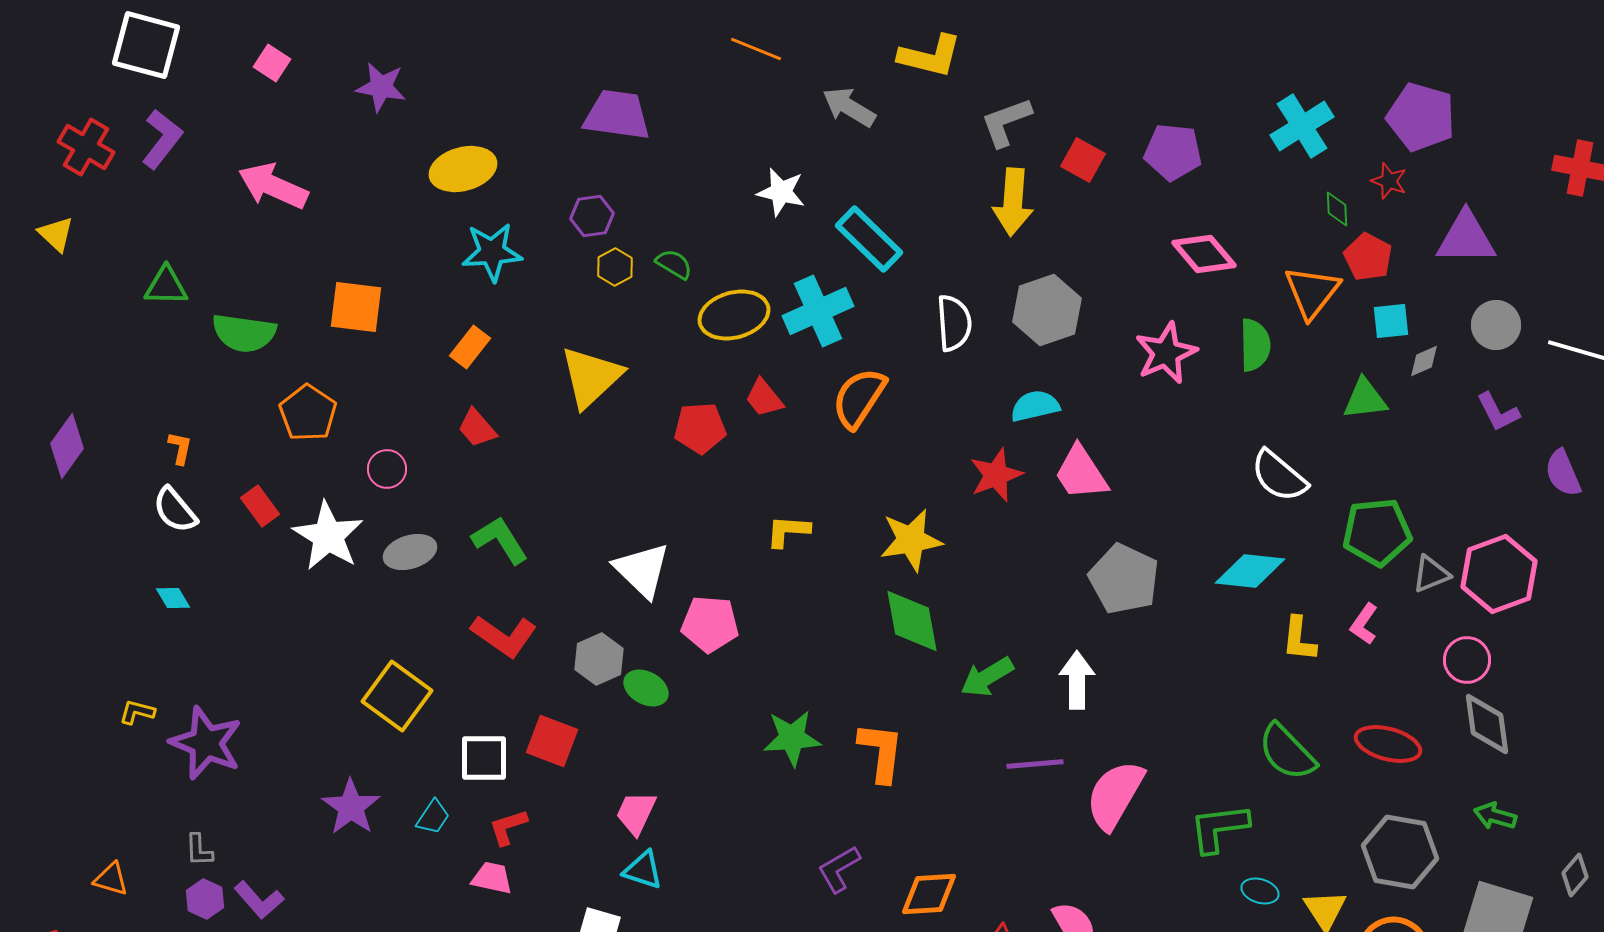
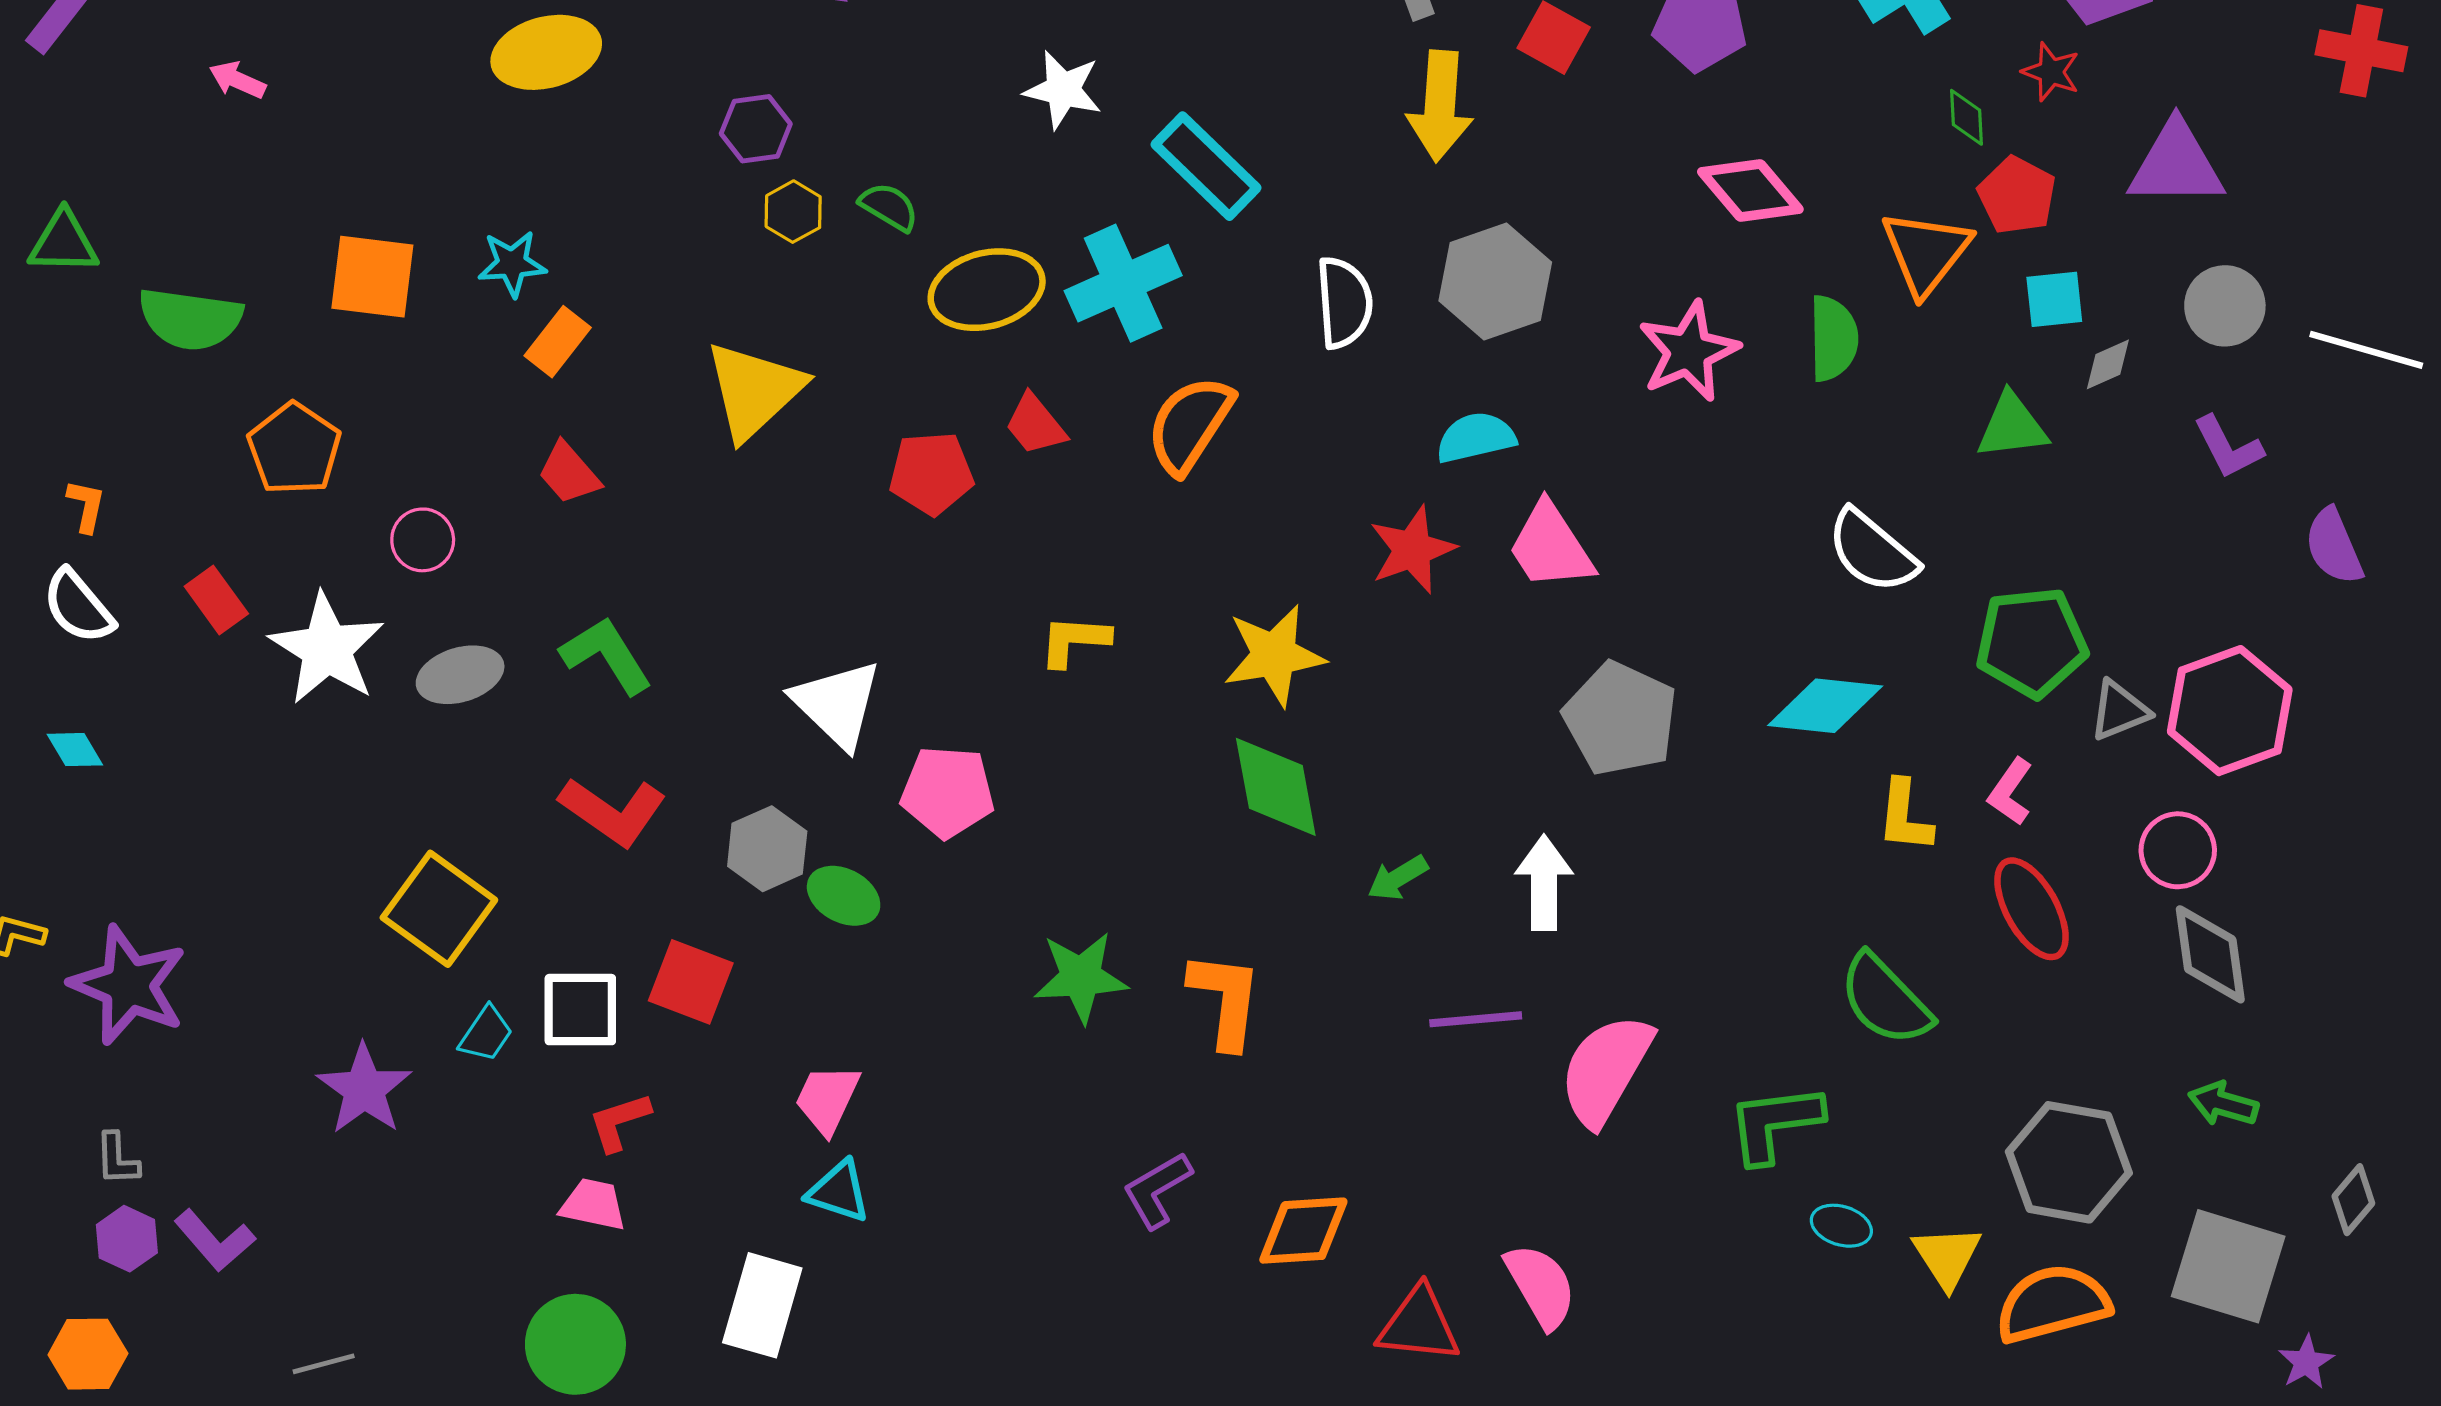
pink arrow: (273, 186) -> (237, 80), size x0.5
cyan star: (492, 252) -> (512, 264), moved, size x0.7
green arrow: (987, 677) -> (1398, 878), size x0.7
red ellipse: (1388, 744) -> (2032, 909), moved, turned 46
cyan trapezoid: (433, 817) -> (486, 1034), moved

